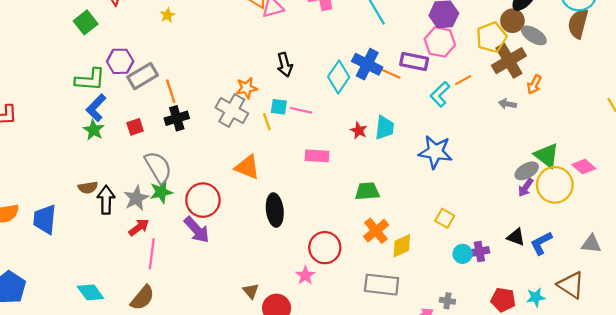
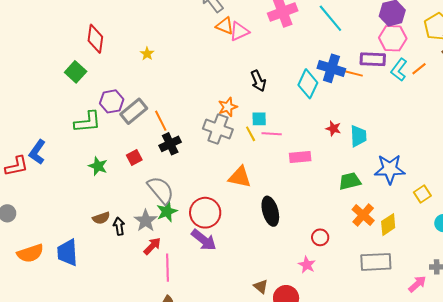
cyan L-shape: (440, 94) -> (399, 70), moved
blue L-shape: (96, 108) -> (37, 152), moved
pink line: (301, 110) -> (272, 134), moved
cyan trapezoid: (385, 128) -> (358, 136), moved
blue star: (435, 152) -> (390, 169), moved
black arrow: (106, 200) -> (119, 226), size x0.7
yellow square: (445, 218) -> (422, 194), turned 36
red circle: (325, 248) -> (320, 237), size x0.6

